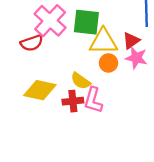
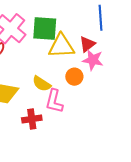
orange circle: (108, 63) -> (74, 77), moved
red cross: (73, 101) -> (32, 119), moved

